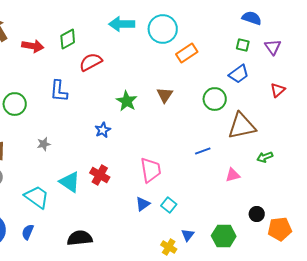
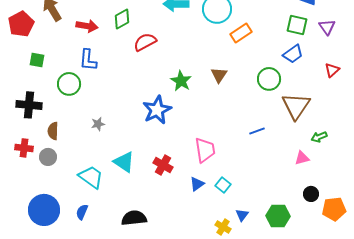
green square: (243, 45) -> (297, 25), size x1.5
blue L-shape: (59, 91) -> (88, 60), moved
brown triangle: (242, 126) -> (296, 106), turned -44
blue star: (103, 130) -> (157, 110), size x1.8
red cross: (100, 175) -> (163, 165), moved
pink triangle: (233, 175) -> (302, 158), moved

